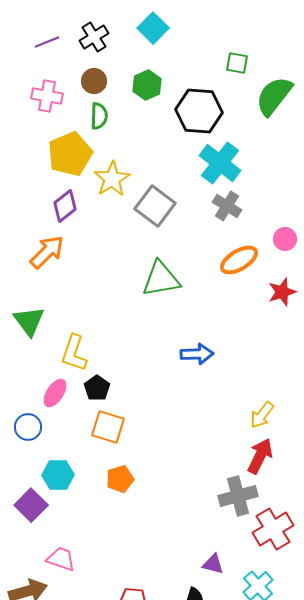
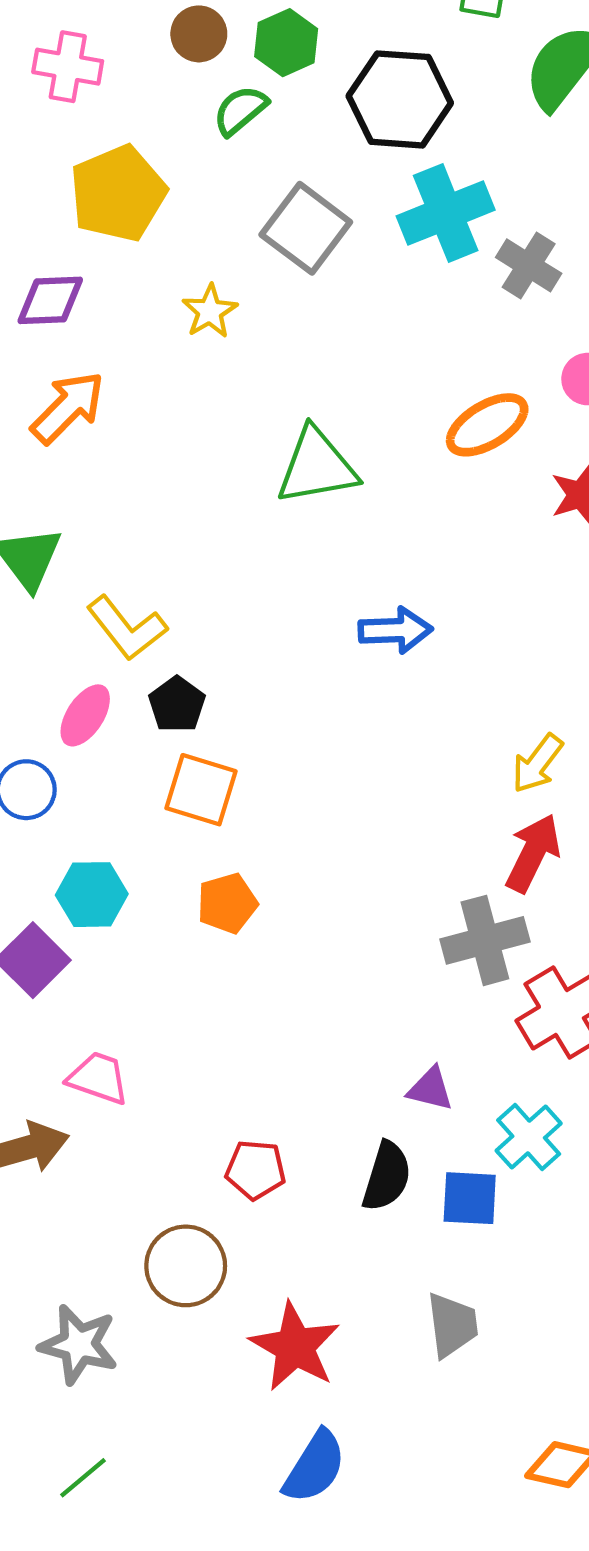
brown circle: (94, 81) -> (199, 34), moved
green semicircle: (99, 116) -> (240, 110), moved, turned -132
cyan cross: (220, 163) -> (446, 213), turned 30
yellow star: (112, 179) -> (210, 311), moved, size x0.7
purple diamond: (65, 206) -> (50, 300), moved, turned 36
gray square: (155, 206) -> (306, 228), moved
gray cross: (227, 206) -> (529, 265), moved
yellow L-shape: (74, 353) -> (127, 628), turned -57

